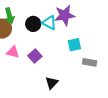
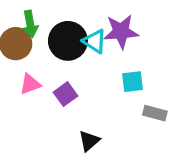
black circle: (33, 24) -> (68, 41), size x1.5
pink triangle: (13, 52) -> (30, 84), turned -40

